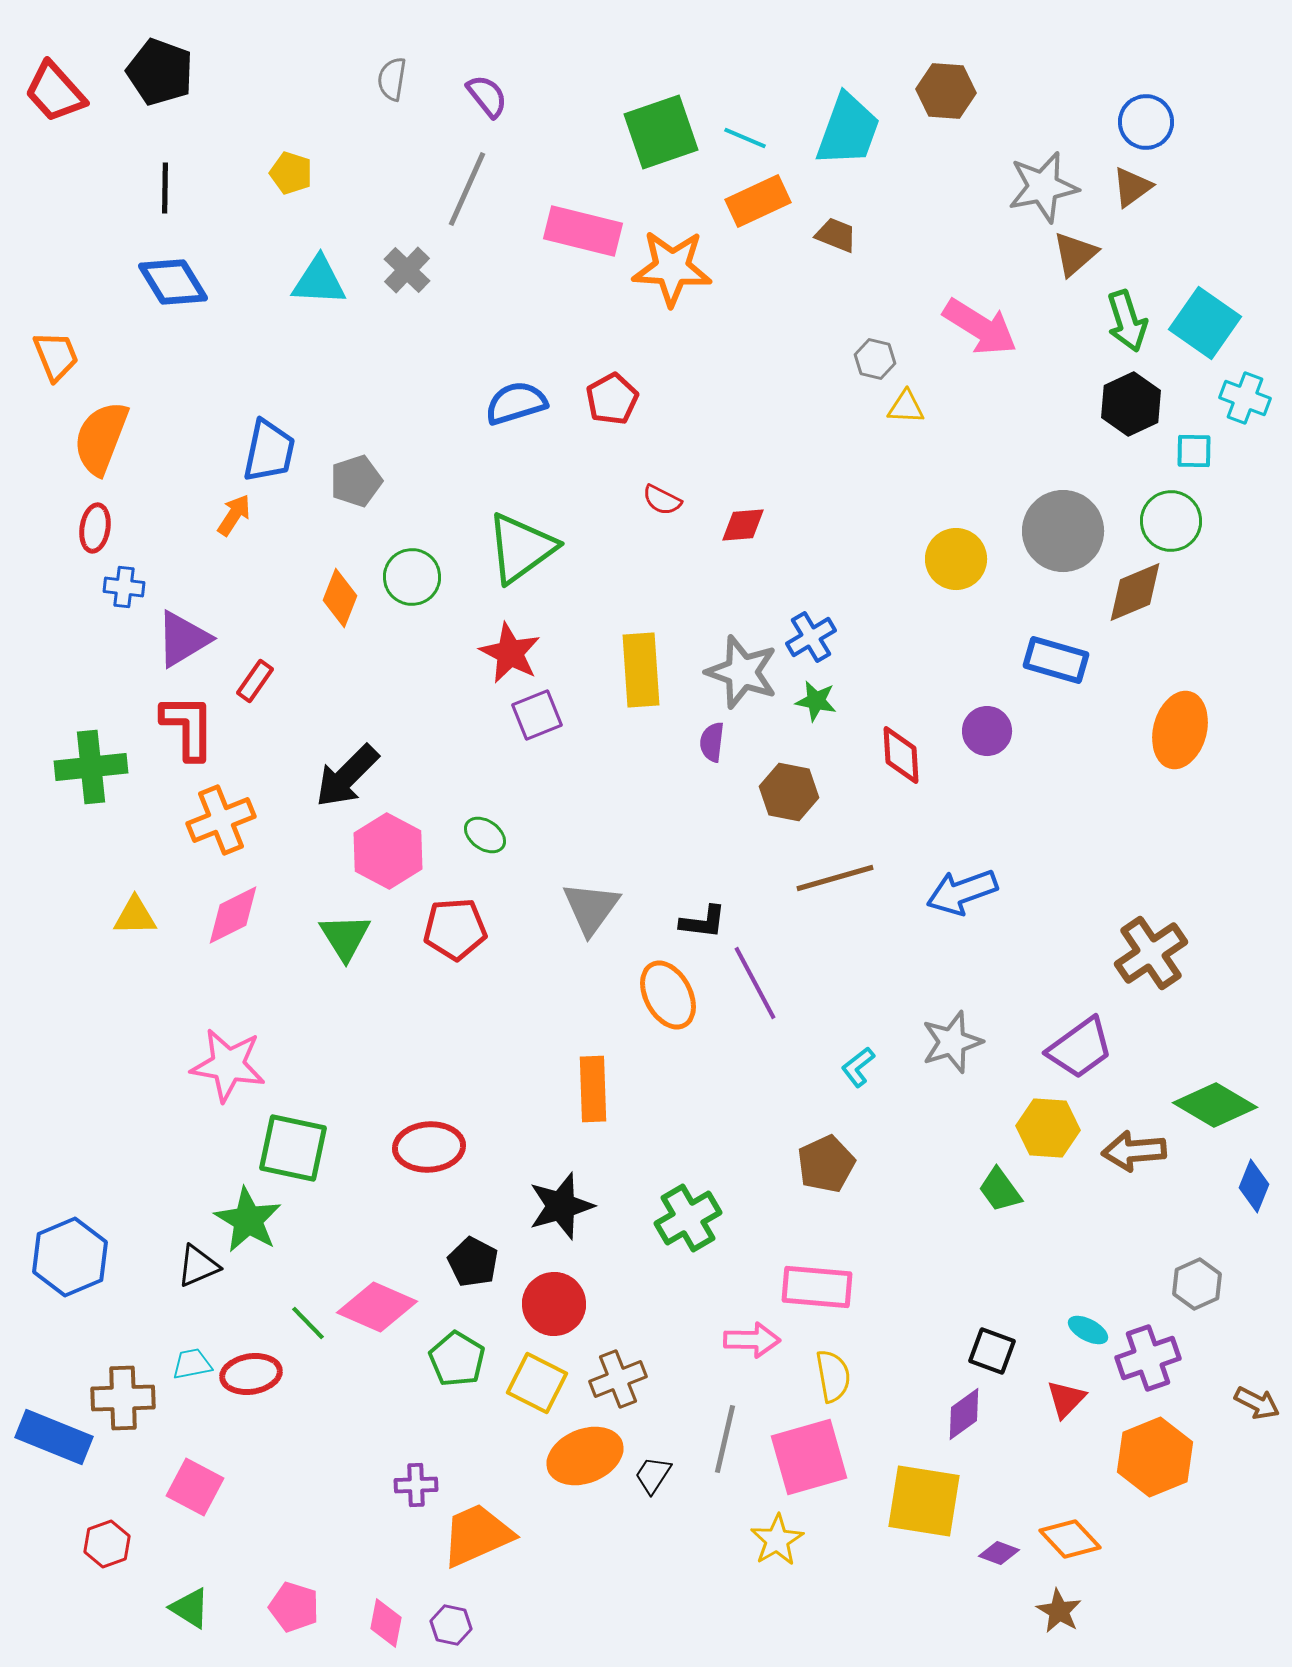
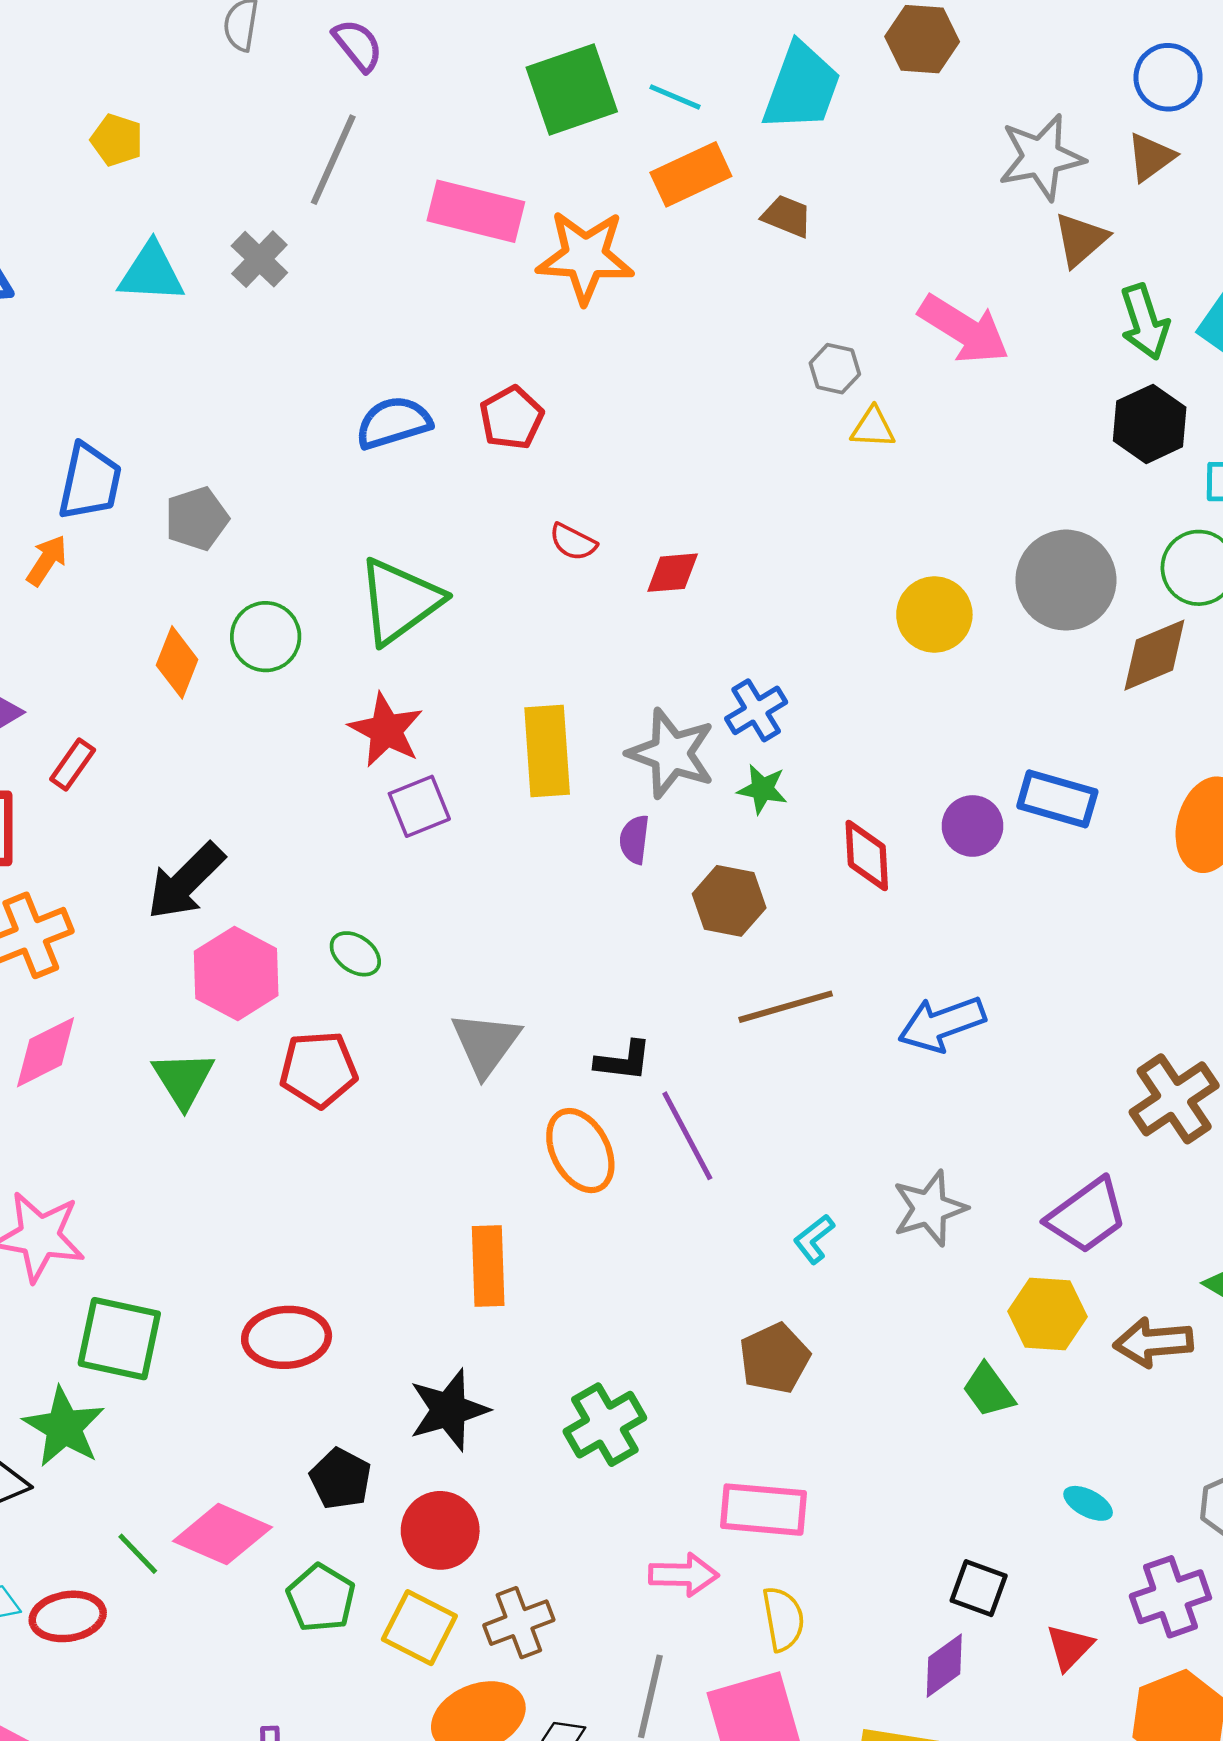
blue rectangle: (1056, 660) -> (1057, 799), moved
cyan ellipse: (1088, 1330) -> (1088, 1503), moved

